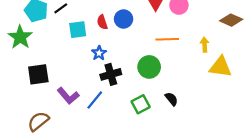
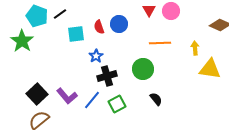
black square: (38, 74) -> (37, 94), moved, turned -35
black semicircle: (171, 99) -> (156, 99), moved
green square: (141, 104) -> (117, 104), moved

